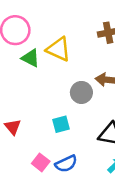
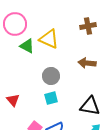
gray circle: (81, 92) -> (51, 76), moved

